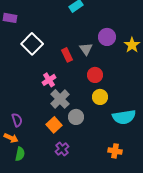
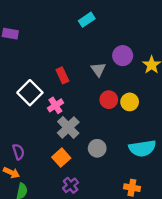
white square: (32, 44) -> (30, 93), moved
red rectangle: (67, 55) -> (62, 75), moved
yellow circle: (100, 97) -> (130, 102), moved
gray circle: (76, 117) -> (97, 148), moved

